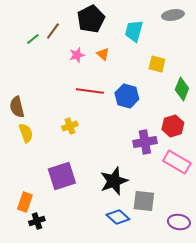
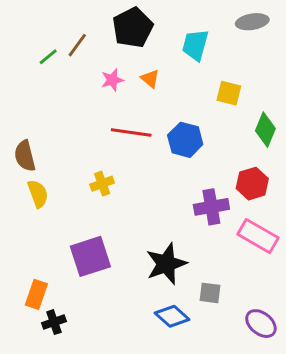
gray square: (144, 201) -> (210, 293), size x0.7
purple ellipse: (179, 222) -> (261, 324), turned 30

